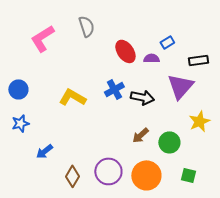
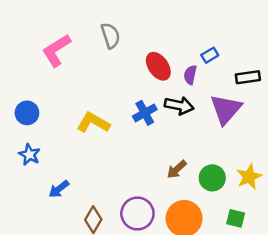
purple semicircle: (151, 58) -> (190, 75), turned -77
black arrow: (142, 97) -> (179, 106), moved
yellow star: (199, 121) -> (249, 177), moved
blue star: (20, 123) -> (29, 155), turned -30

